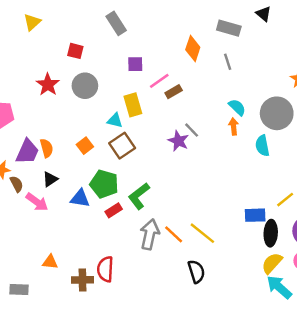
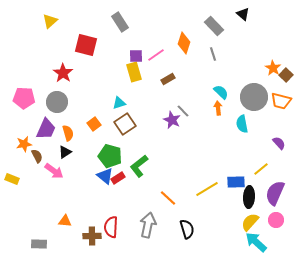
gray rectangle: (229, 28) -> (214, 26), turned 30
red square: (75, 51) -> (86, 45), size x1.6
pink line: (159, 81) -> (156, 55), moved
gray circle: (85, 86) -> (57, 102), moved
yellow rectangle: (133, 105) -> (134, 72), moved
cyan triangle: (115, 120) -> (119, 103), turned -32
orange semicircle: (47, 148) -> (68, 133), moved
blue triangle: (80, 198) -> (105, 176), moved, turned 30
yellow line: (202, 233) -> (207, 189), moved, turned -70
gray arrow: (150, 234) -> (148, 225), moved

